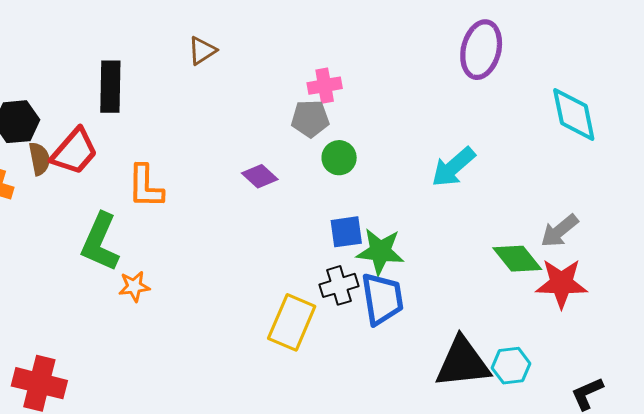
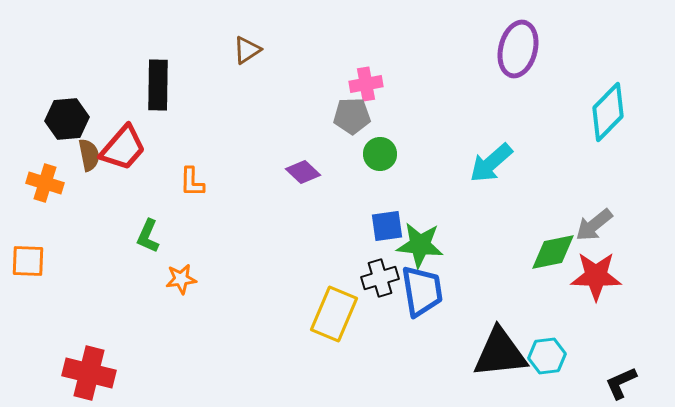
cyan diamond: (574, 114) -> (608, 112), turned 56
orange L-shape: (145, 187) -> (192, 182), size x0.7
green L-shape: (100, 242) -> (148, 236), size x0.6
green diamond: (517, 259) -> (553, 252), turned -63

